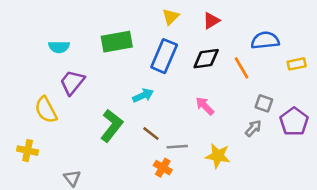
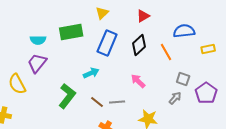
yellow triangle: (171, 17) -> (102, 13), moved
cyan semicircle: (59, 47) -> (38, 40), moved
black diamond: (206, 59) -> (139, 45), turned -35
gray line: (177, 147) -> (117, 102), moved

